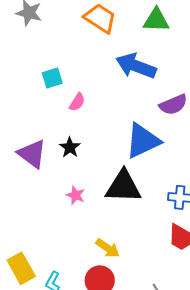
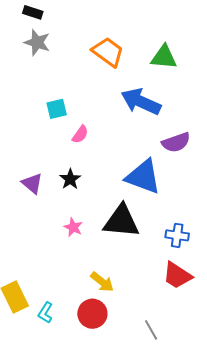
blue triangle: (143, 141) -> (143, 177), turned 42
purple triangle: (32, 154) -> (32, 183), size x0.7

